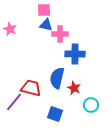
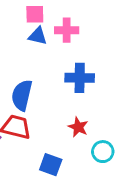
pink cross: (60, 34) -> (67, 30), moved
blue semicircle: (57, 78) -> (22, 95), moved

